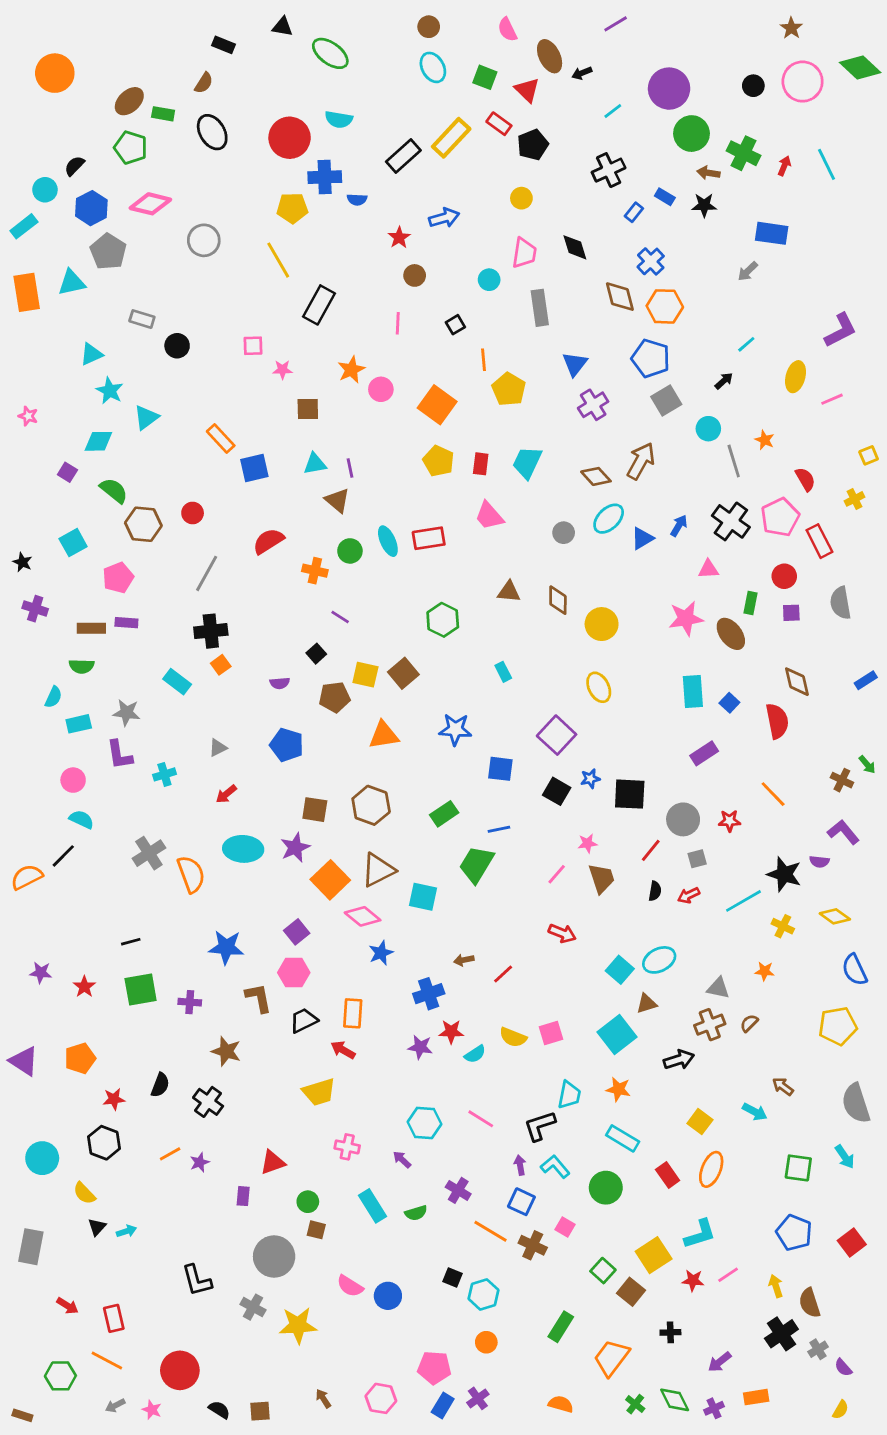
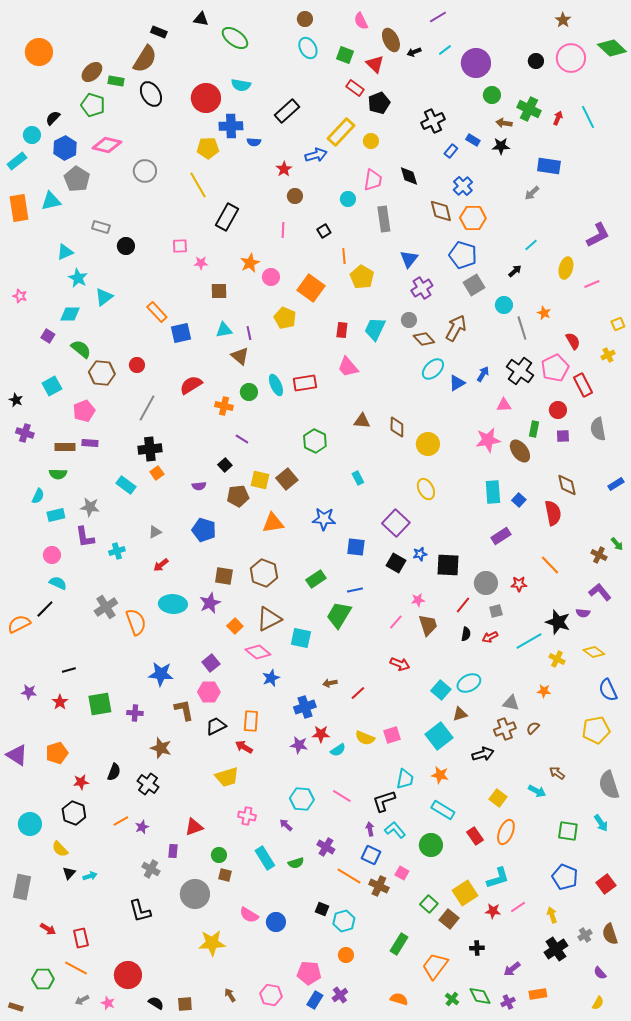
brown semicircle: (204, 83) -> (145, 59), size x1.8
cyan line: (613, 111) -> (445, 50), moved
green circle: (692, 134) -> (492, 95), size x0.7
yellow rectangle: (451, 138) -> (341, 132), moved
yellow pentagon: (439, 461) -> (285, 318), moved
gray circle: (564, 533) -> (409, 320), moved
orange square: (330, 880) -> (235, 626), size x0.6
black line: (131, 942) -> (69, 670), moved
brown semicircle: (810, 1303) -> (610, 934), moved
gray cross: (253, 1307) -> (151, 869), moved
gray cross: (818, 1349) -> (585, 935), moved

